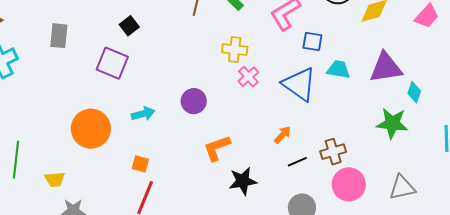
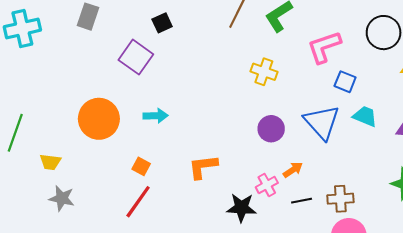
pink cross: (248, 77) -> (267, 185), moved
purple circle: (194, 101) -> (271, 129), moved
orange L-shape: (217, 148) -> (203, 167), moved

